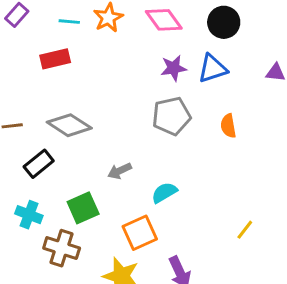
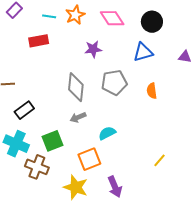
purple star: (174, 68) -> (93, 49), moved
gray diamond: (69, 125) -> (76, 87), moved, turned 60
cyan cross: (29, 215) -> (16, 144), size x1.4

